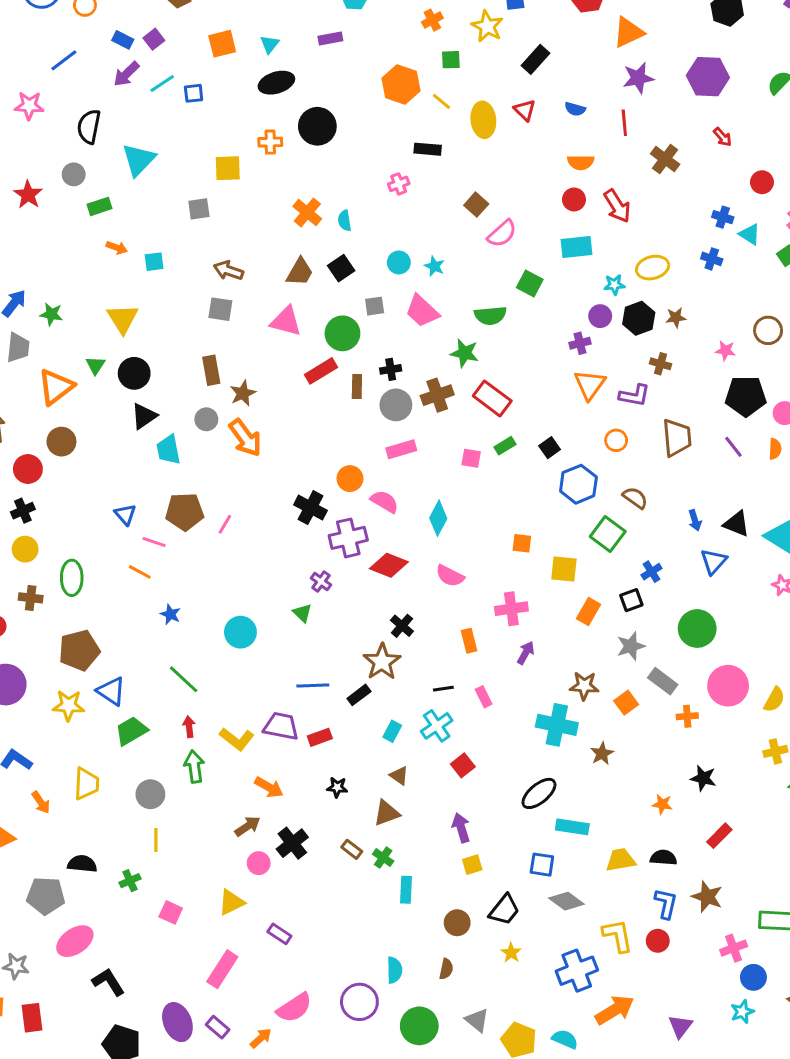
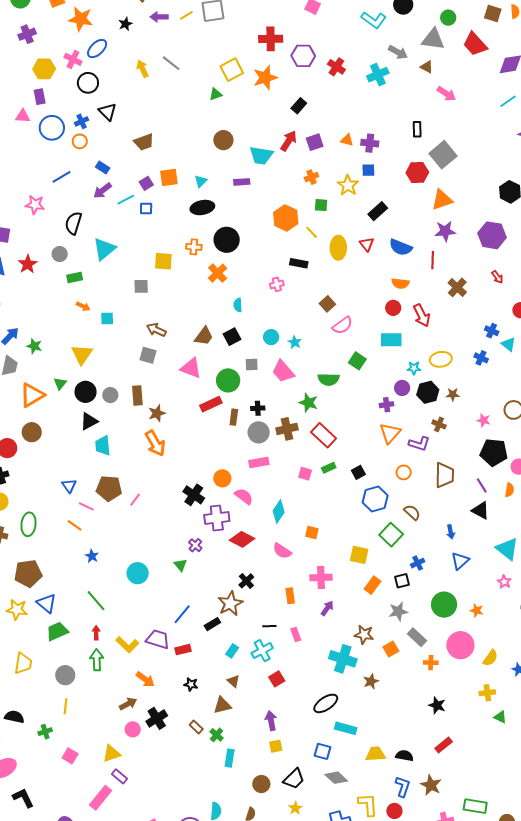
purple square: (154, 39) -> (146, 183), moved
blue semicircle: (575, 109) -> (401, 247), size x1.6
orange cross: (307, 212) -> (218, 273), moved
gray circle: (206, 419) -> (110, 395), moved
black triangle: (737, 524) -> (481, 510), moved
orange square: (522, 543) -> (312, 533), moved
blue line: (313, 685) -> (182, 614), turned -55
orange star: (662, 804) -> (477, 610), moved
purple rectangle: (279, 934) -> (119, 776), moved

